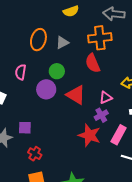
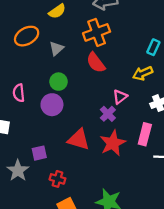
orange ellipse: (38, 40) -> (27, 36), moved, turned 60
red triangle: (76, 95) -> (79, 140), moved
purple cross: (101, 115) -> (108, 114), moved
red star: (89, 135) -> (113, 143), turned -30

